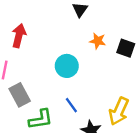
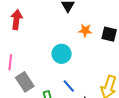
red arrow: (19, 36) -> (16, 20), moved

